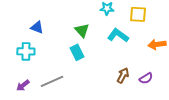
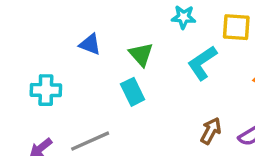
blue triangle: (37, 27) -> (90, 44), moved
cyan L-shape: (118, 35) -> (202, 63), turned -70

